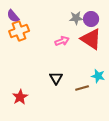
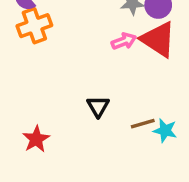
pink arrow: (62, 41) -> (124, 41), moved
cyan star: (98, 76) -> (165, 131), moved

